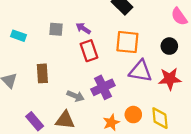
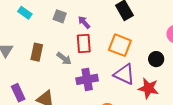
gray arrow: (75, 96) -> (64, 59), moved

